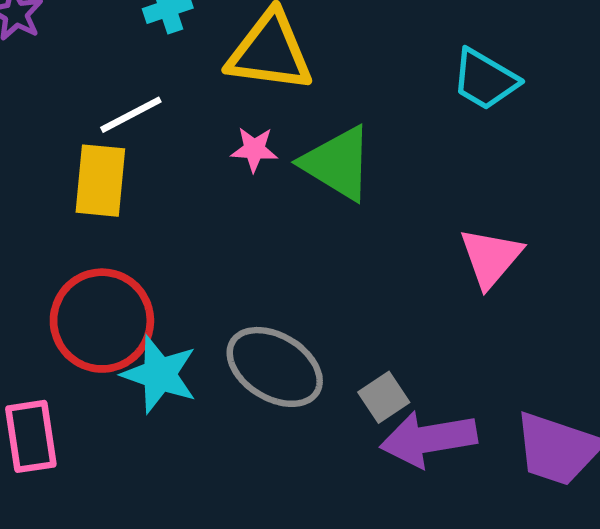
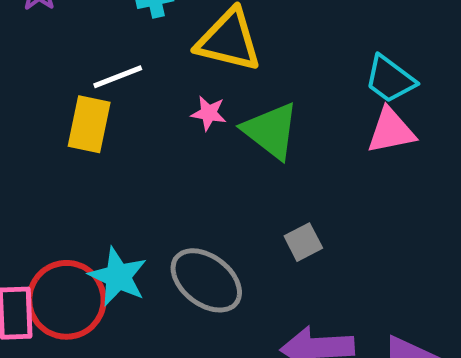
pink triangle: (491, 258) -> (391, 131), moved, turned 32
red circle: (102, 321) -> (66, 300), moved
gray square: (384, 397) -> (303, 242), moved

